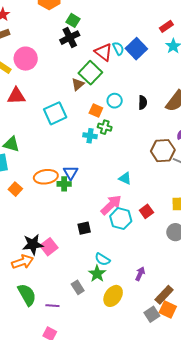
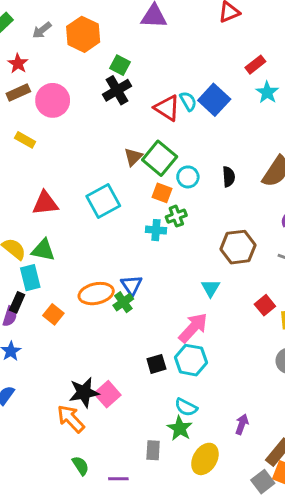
pink circle: (26, 59) -> (53, 100), moved
green square: (90, 73) -> (160, 158), moved
red triangle: (16, 96) -> (45, 203), moved
green cross: (105, 127) -> (176, 216), turned -32
brown hexagon: (163, 151) -> (238, 247), moved
cyan triangle: (125, 178) -> (211, 288), turned 40
green cross: (64, 184) -> (123, 302), turned -32
red square: (146, 211) -> (265, 305), moved
cyan hexagon: (121, 219) -> (191, 360), moved
orange arrow: (23, 262) -> (71, 419), turned -110
gray rectangle: (78, 287) -> (153, 450), turned 40
green semicircle: (27, 295) -> (80, 466), size x0.6

